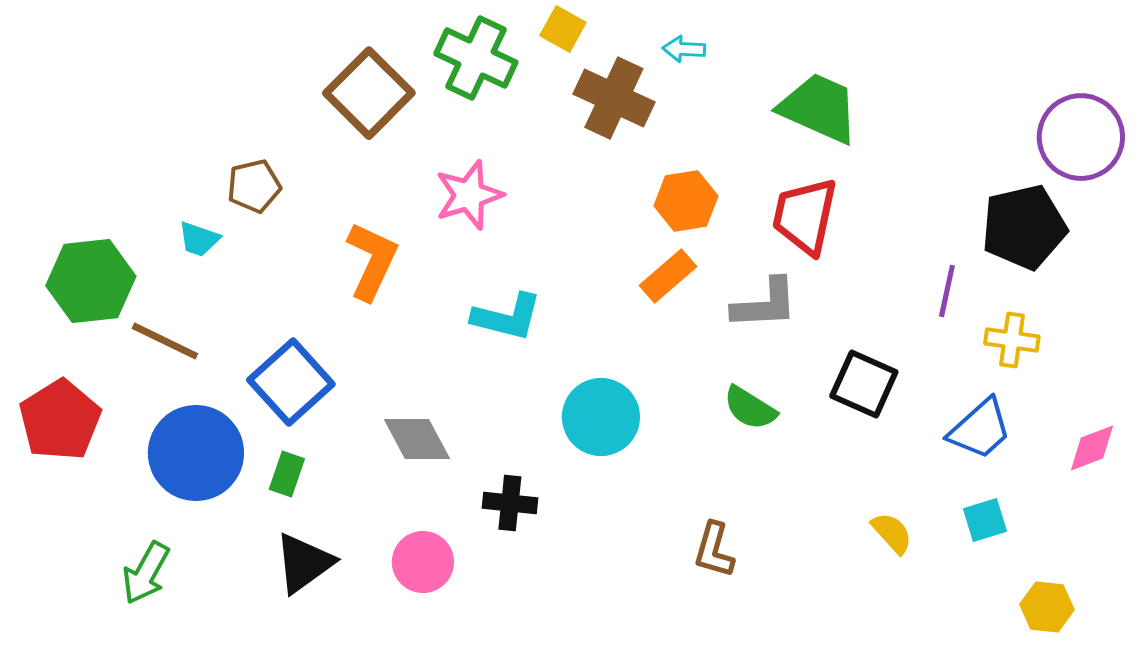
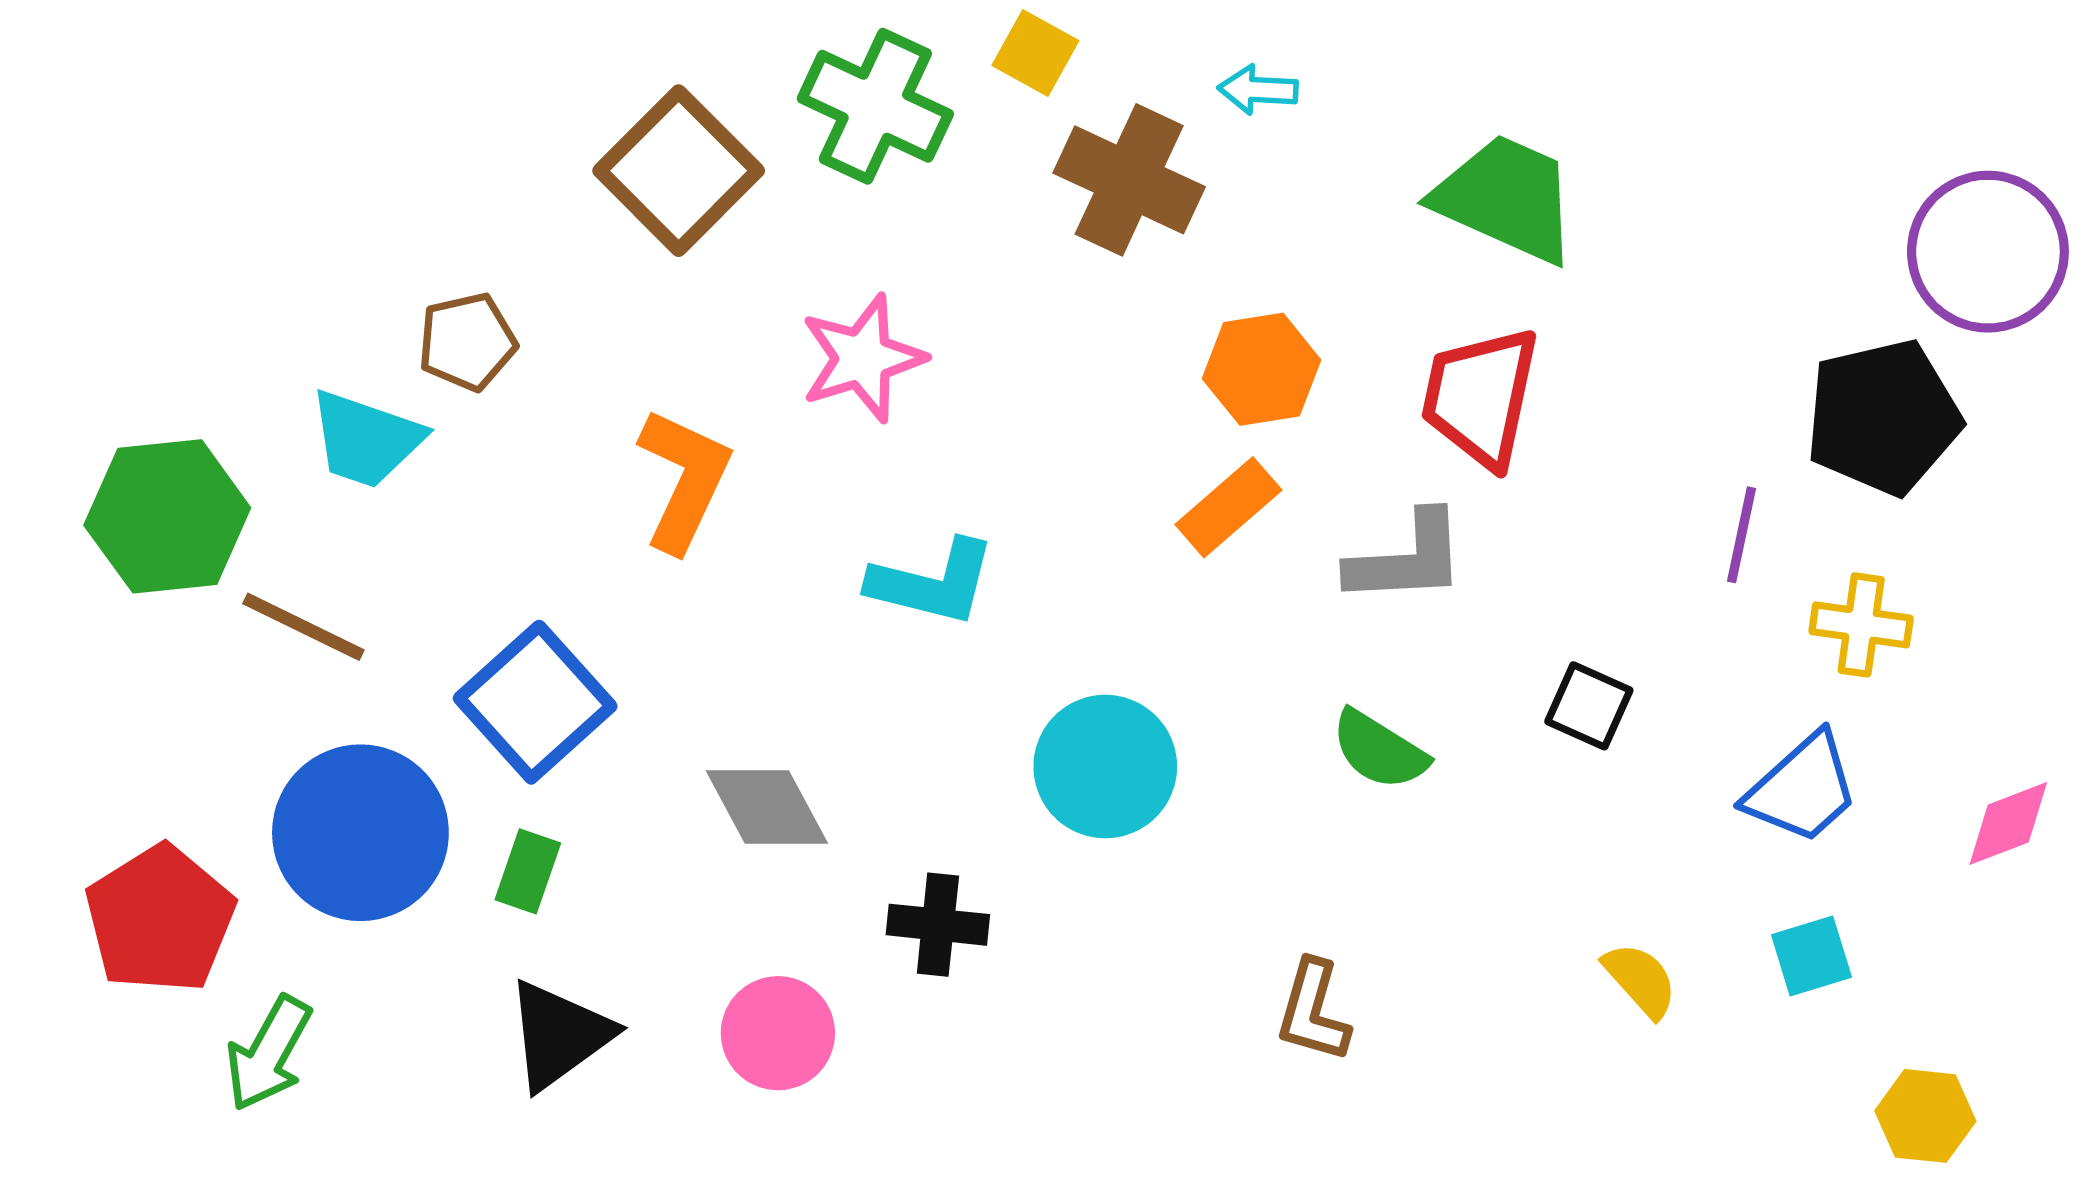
cyan trapezoid: (199, 239) -> (366, 439), size x1.5
black square: (864, 384) -> (1589, 706), size x0.7
red pentagon: (60, 420) -> (160, 919), moved

